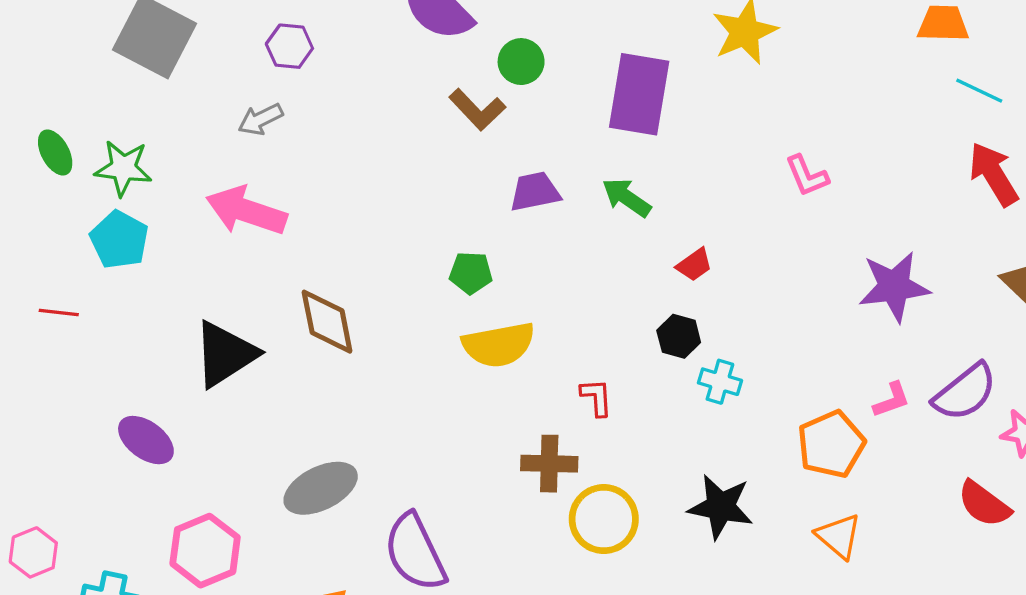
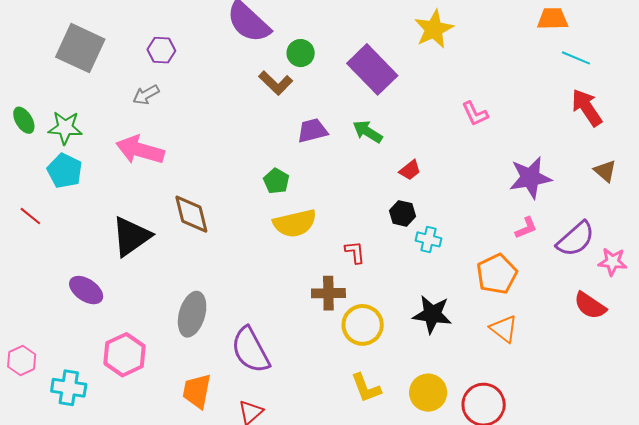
purple rectangle: (639, 94) -> (372, 69), turned -51
green pentagon: (471, 273) -> (276, 181), turned 30
red line: (59, 313) -> (30, 216), turned 35
pink L-shape: (892, 400) -> (526, 228), moved
gray ellipse: (321, 488) -> (192, 314), turned -45

